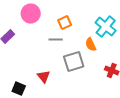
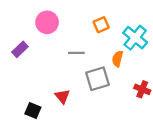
orange square: (65, 23) -> (101, 25), moved
orange semicircle: (91, 45) -> (118, 59), turned 40

